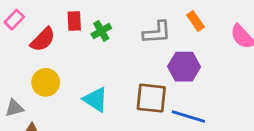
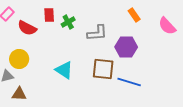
gray L-shape: (157, 32) -> (97, 33), moved
red semicircle: (43, 40) -> (27, 28), turned 72
yellow circle: (46, 82) -> (19, 59), moved

